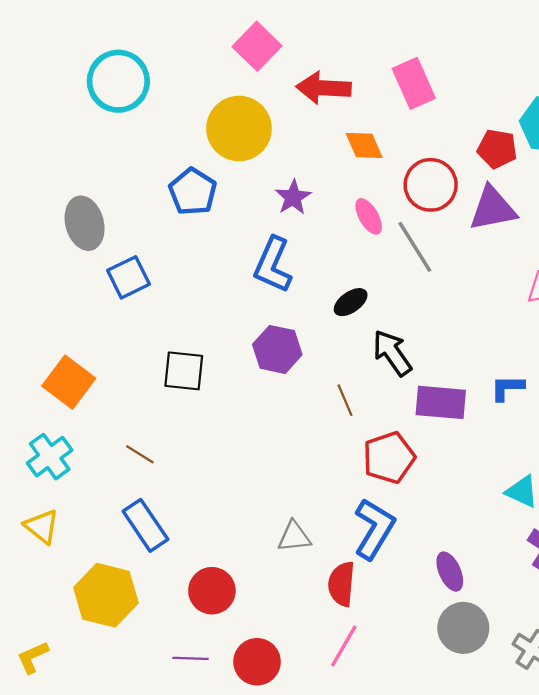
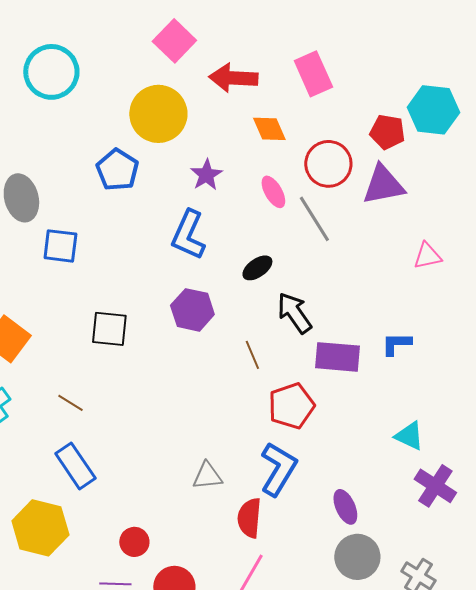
blue square: (129, 277) -> (60, 246), turned 33
red circle: (212, 591) -> (134, 542), moved, size x0.7

